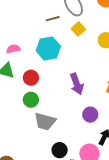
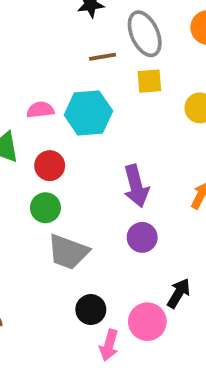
yellow square: (78, 29) -> (149, 81), turned 32
pink semicircle: (13, 49) -> (40, 110), moved
purple circle: (90, 115) -> (142, 237), moved

